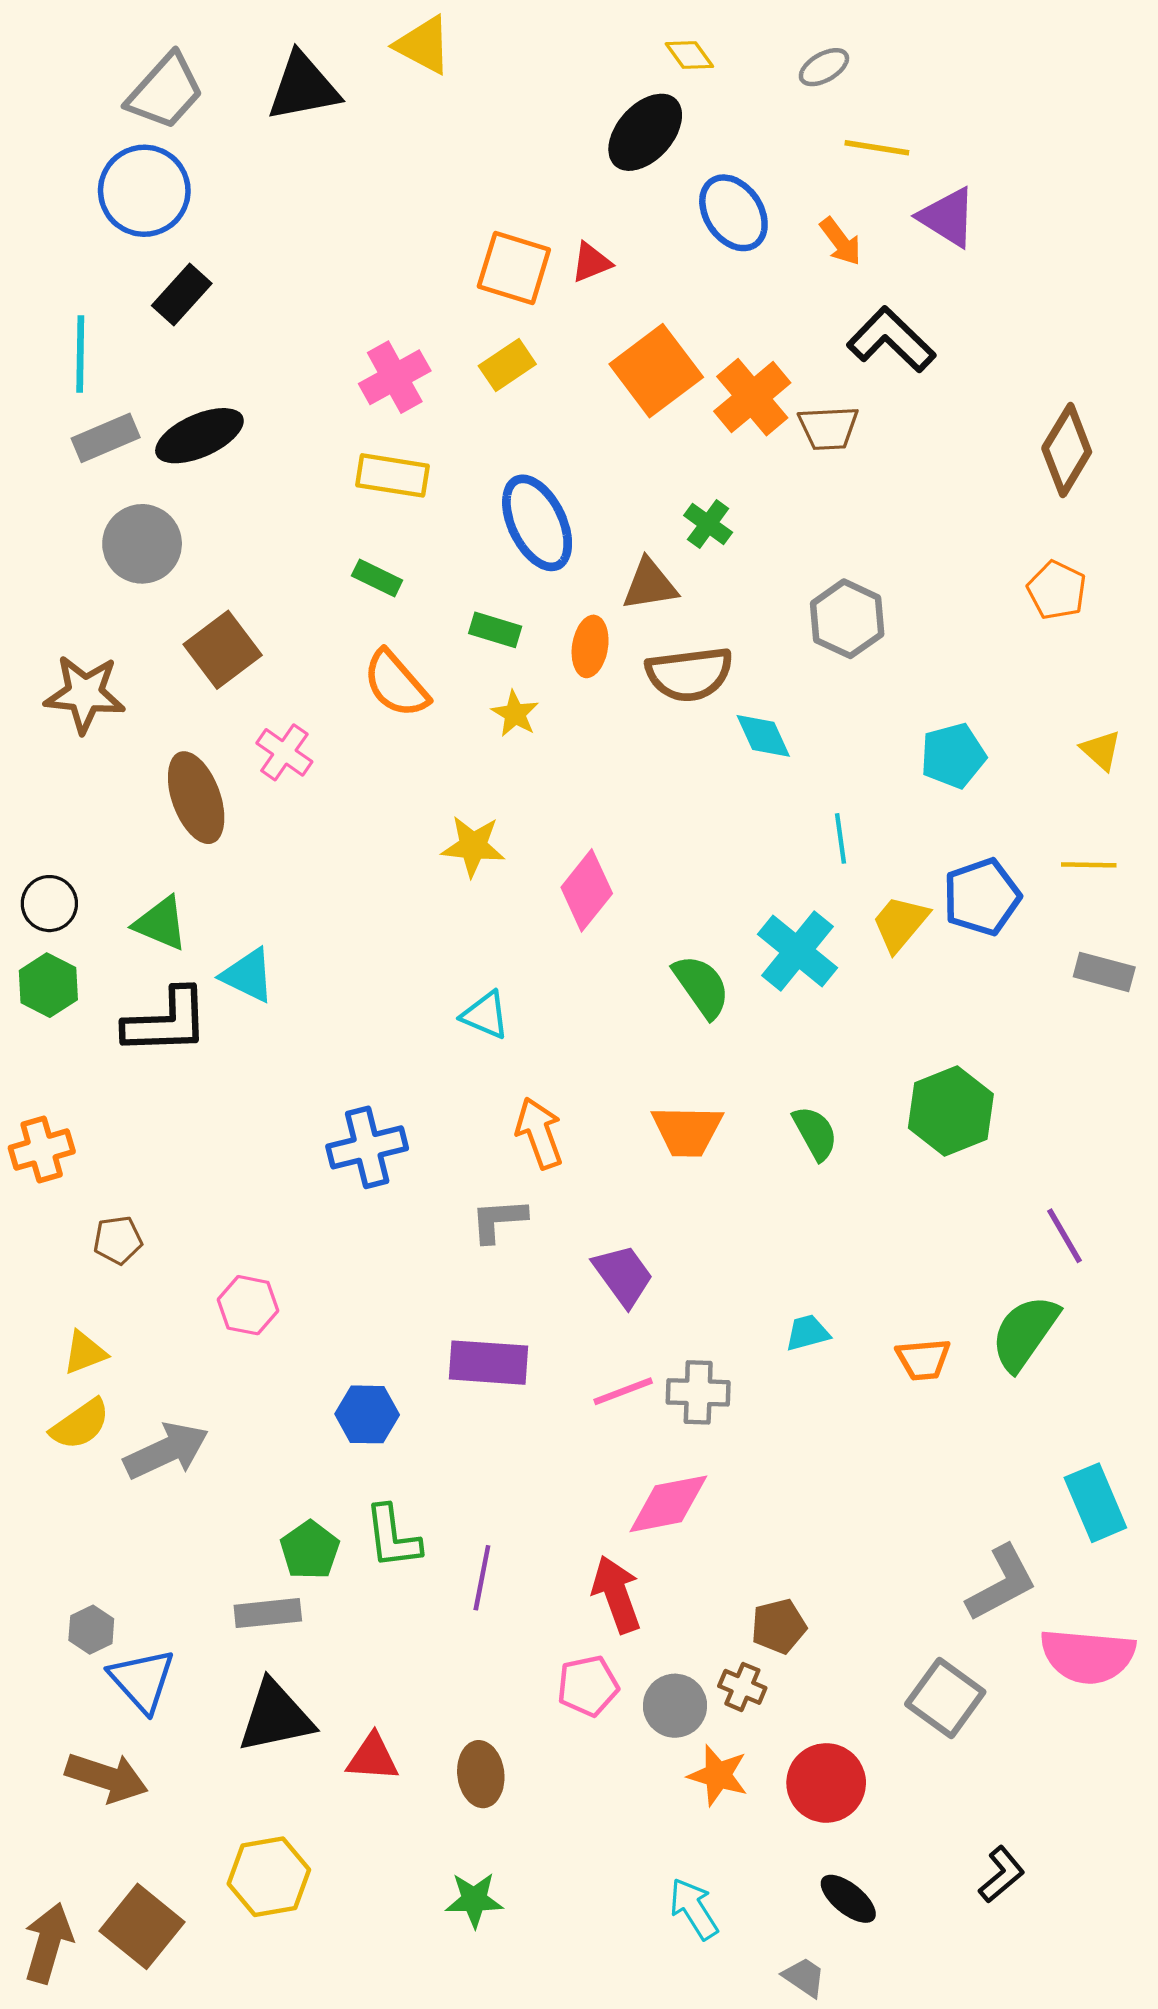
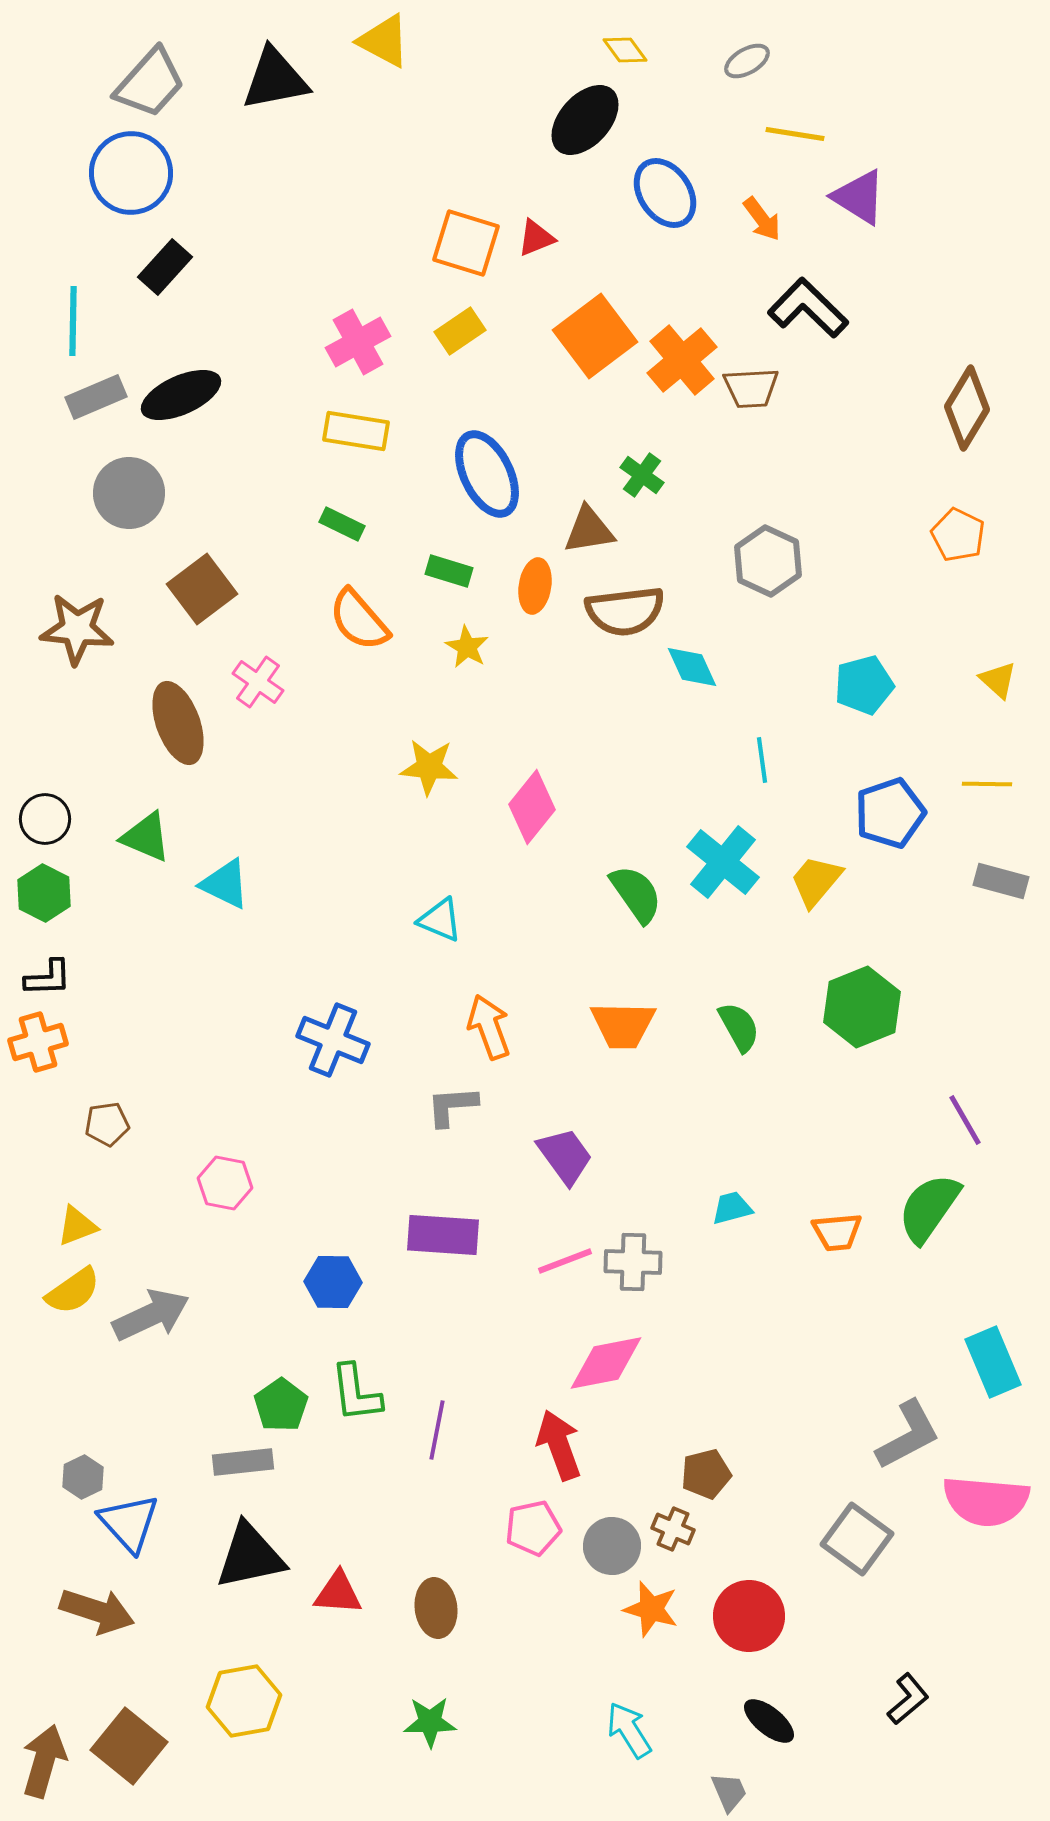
yellow trapezoid: (900, 923) -> (816, 881), moved
black L-shape: (166, 1022) -> (48, 978), moved, size x0.6
blue cross: (367, 1147) -> (333, 1040), turned 36
gray trapezoid: (804, 1977) -> (729, 1792), turned 33

